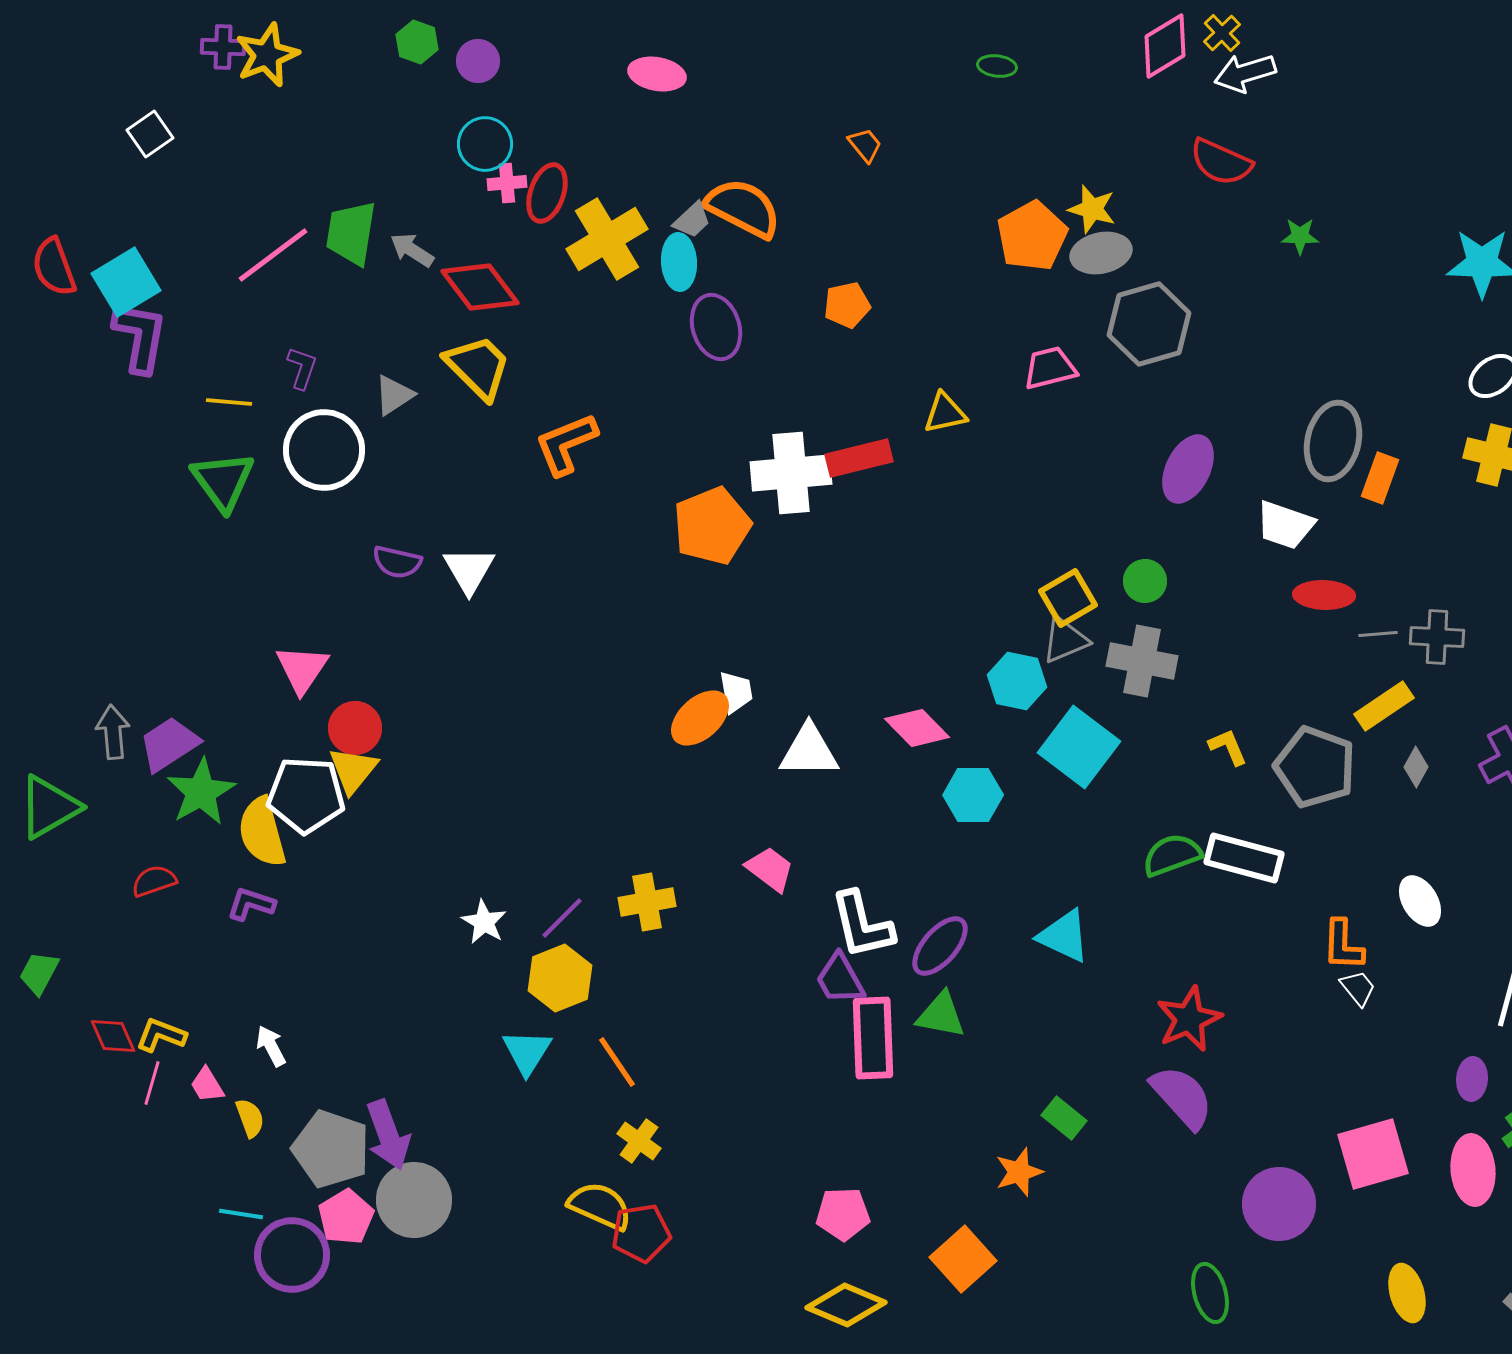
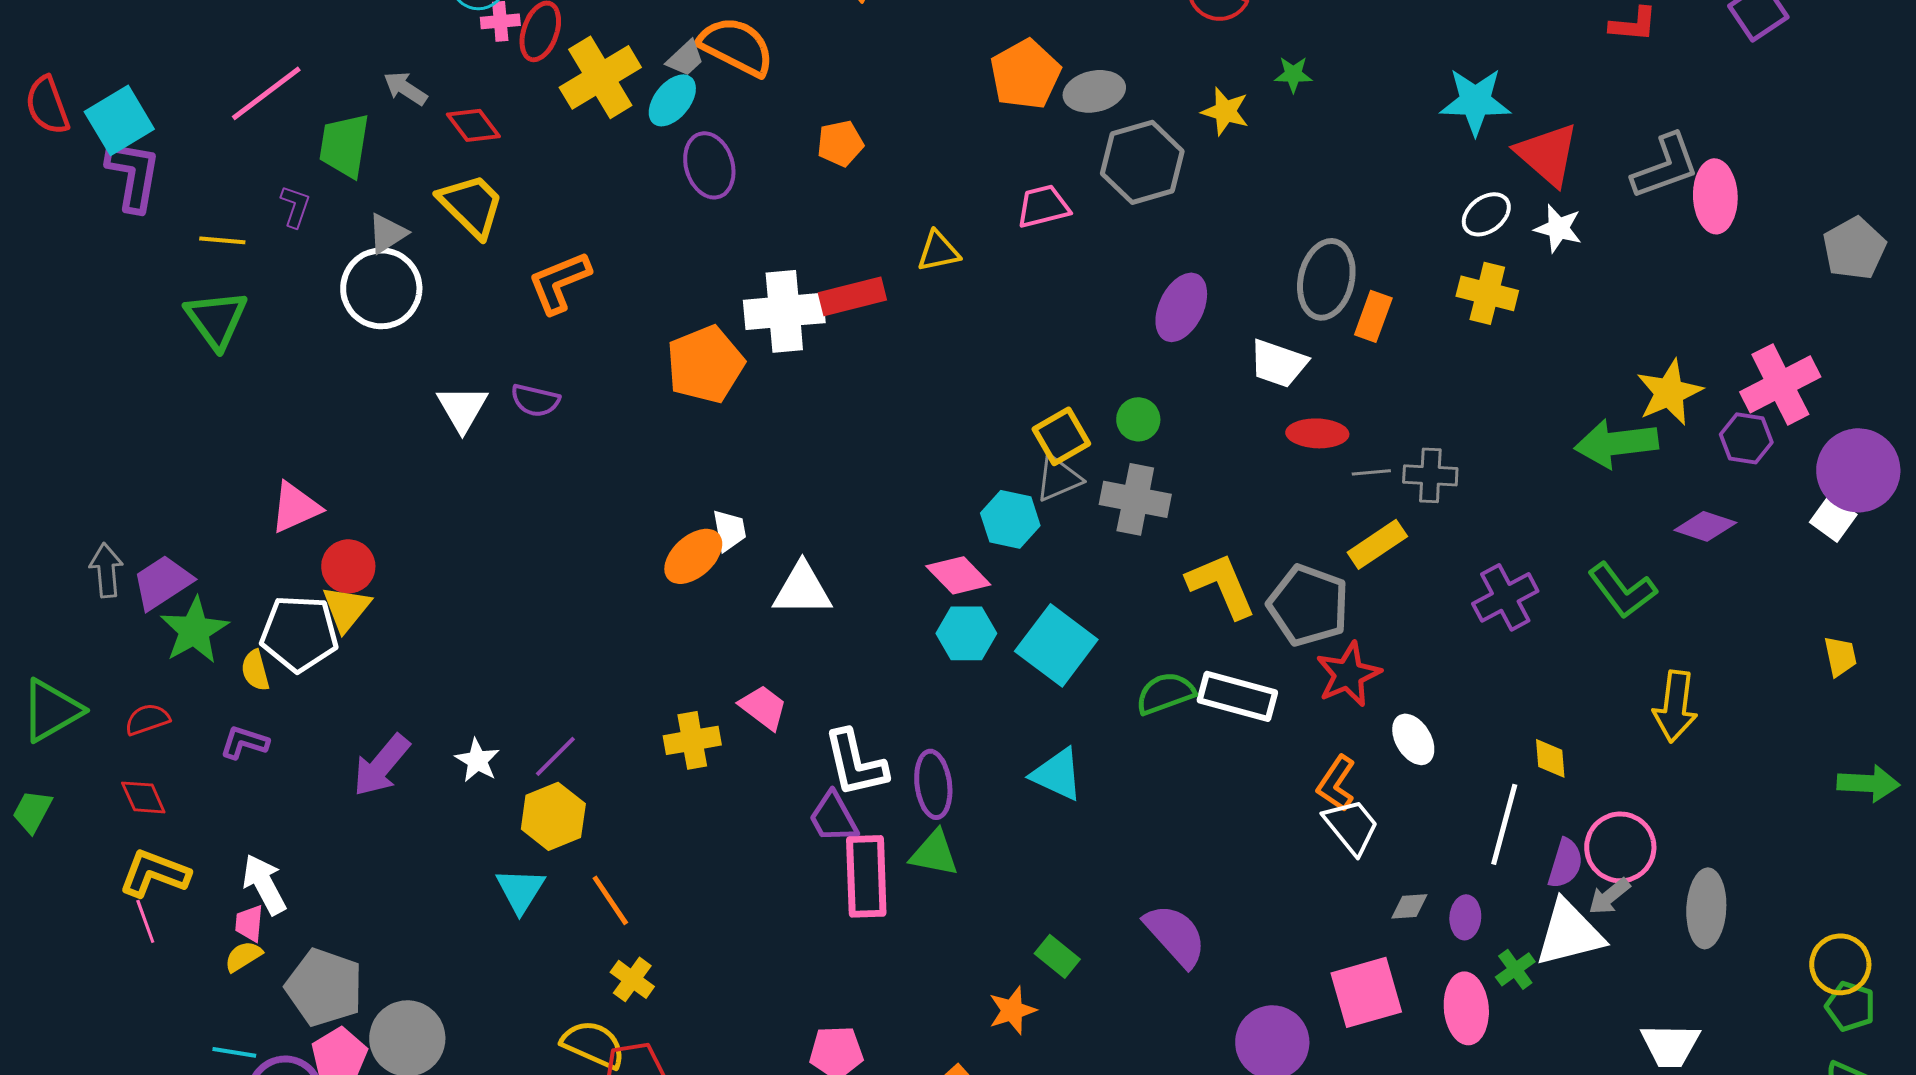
yellow star: (1092, 209) -> (1225, 111), moved
green trapezoid: (351, 233) -> (344, 145), moved
cyan ellipse: (679, 262) -> (672, 100), turned 42
red diamond: (480, 287) -> (473, 125), size x0.7
white circle: (324, 450) -> (381, 288), moved
purple semicircle: (397, 562) -> (535, 400), moved
pink triangle: (302, 669) -> (295, 507), turned 32
pink diamond: (917, 728) -> (958, 575), moved
cyan square: (1079, 747) -> (1056, 645), moved
yellow L-shape: (1228, 747) -> (1221, 585), size x1.8
gray diamond: (1416, 767) -> (1409, 906), moved, turned 57
green triangle: (49, 807) -> (51, 710), moved
yellow semicircle: (262, 832) -> (255, 670), size x0.6
yellow cross: (647, 902) -> (692, 740), moved
orange L-shape: (1343, 945) -> (1336, 783), turned 32
purple ellipse: (940, 946) -> (933, 784), turned -48
white trapezoid: (1358, 988) -> (1351, 826), size x1.6
red star: (1189, 1019) -> (1348, 674), moved
yellow L-shape: (161, 1035) -> (154, 873), size x1.4
red diamond: (113, 1036) -> (143, 797), moved
white arrow: (271, 1046) -> (264, 884), size x1.5
pink line: (152, 1083) -> (145, 921), turned -36
pink trapezoid: (207, 1085) -> (249, 923), moved, turned 36
yellow semicircle: (250, 1118) -> (243, 956), turned -102
purple arrow: (388, 1135) -> (381, 765), moved, turned 60

